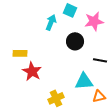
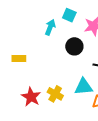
red star: (32, 71) -> (31, 97), moved
yellow cross: (56, 98) -> (55, 94), moved, turned -35

